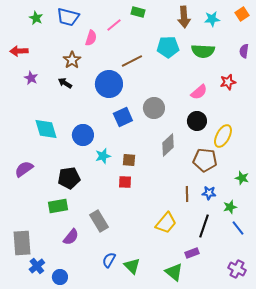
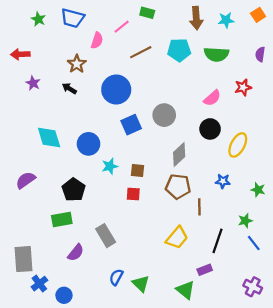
brown line: (132, 61) -> (141, 52), moved
brown pentagon: (205, 160) -> (178, 187), moved
black pentagon: (69, 178) -> (74, 190), turned -30
blue star: (209, 193) -> (223, 181), moved

